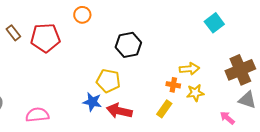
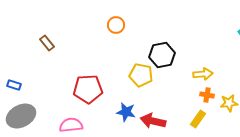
red pentagon: (45, 38) -> (88, 89), moved
yellow arrow: (189, 69) -> (203, 74), moved
yellow pentagon: (108, 81) -> (141, 75), moved

